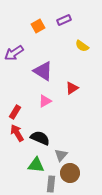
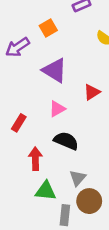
orange square: (38, 26) -> (48, 28), moved
red arrow: (17, 133) -> (35, 159), moved, turned 30
black semicircle: (40, 138) -> (66, 141), moved

